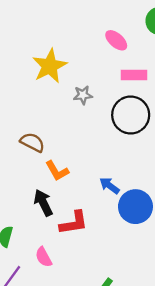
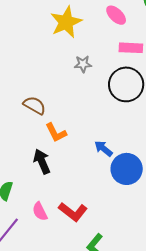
yellow star: (50, 66) -> (66, 22), moved
red L-shape: (74, 223) -> (73, 212), moved, turned 44

